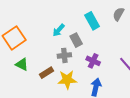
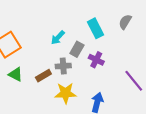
gray rectangle: (76, 40) -> (77, 49), turned 56
purple cross: (93, 61) -> (96, 60), moved
brown rectangle: (47, 73) -> (43, 76), moved

